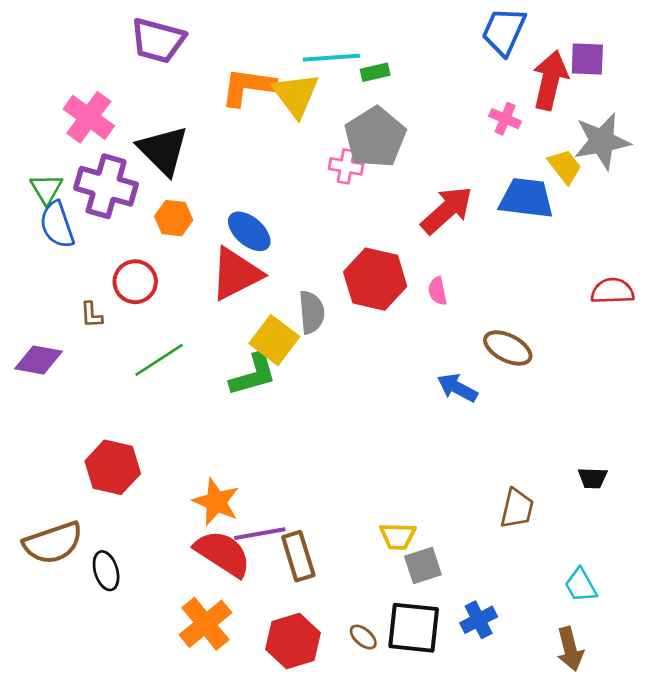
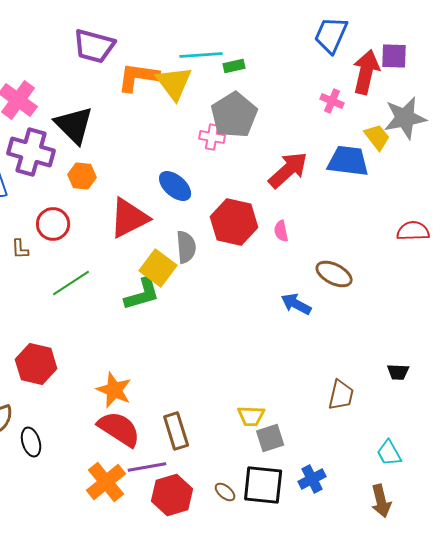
purple trapezoid: (158, 40) -> (94, 46), moved
blue ellipse: (249, 231) -> (175, 186), moved
purple line: (260, 534) -> (147, 467), moved

